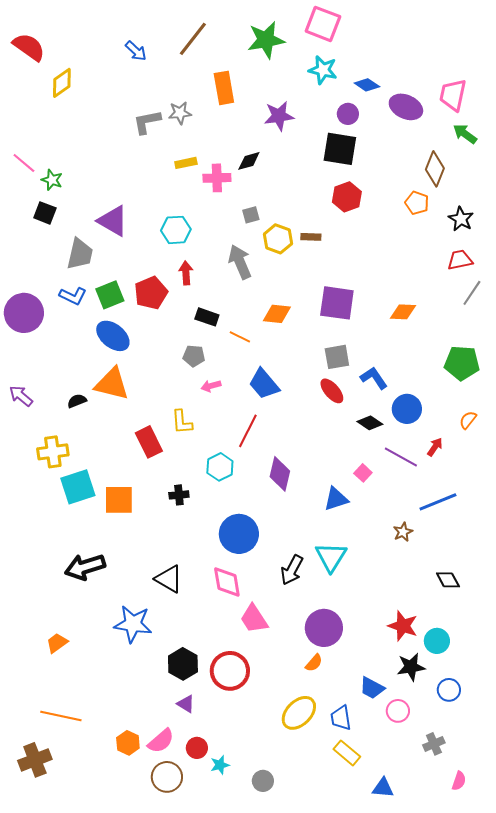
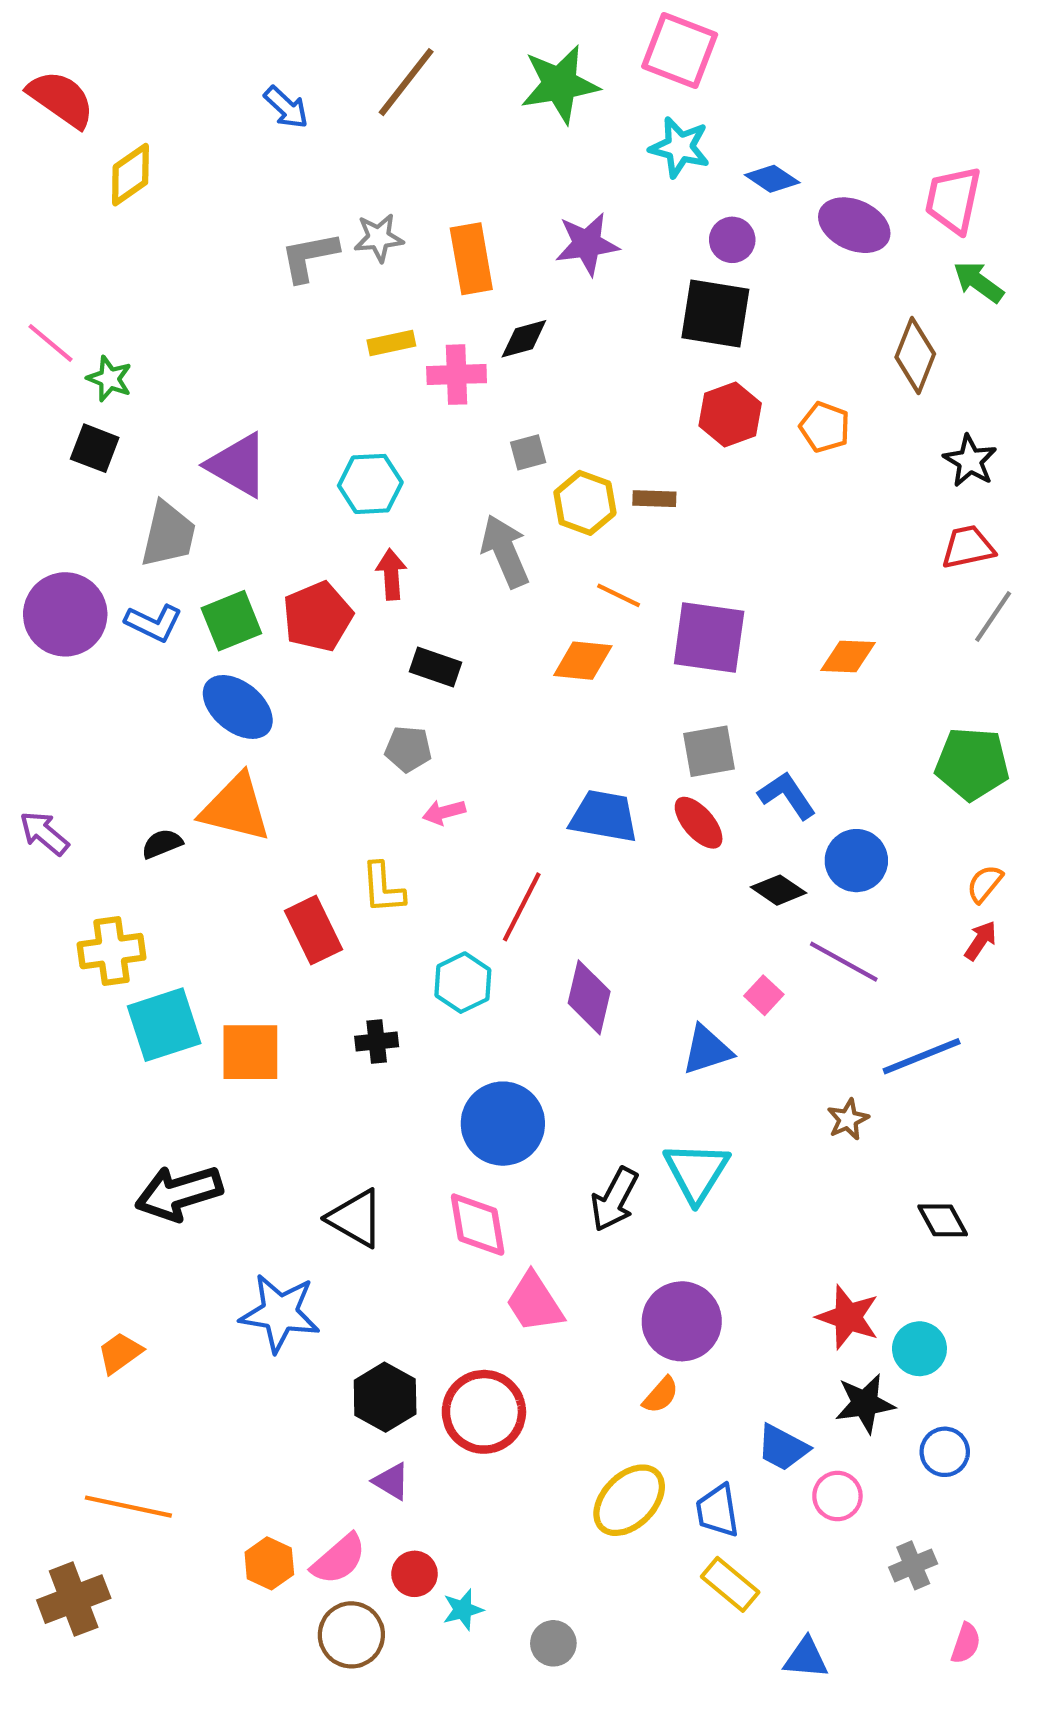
orange rectangle: (224, 88) -> (471, 259), moved
orange pentagon: (417, 203) -> (825, 427), moved
purple circle: (24, 313) -> (65, 614), moved
orange line: (240, 337) -> (619, 595), moved
blue trapezoid: (264, 384) -> (604, 816), moved, turned 140
red arrow: (435, 447) -> (981, 941), moved

